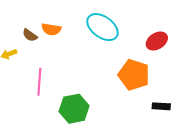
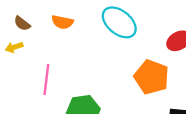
brown semicircle: (30, 35) -> (22, 23), moved

